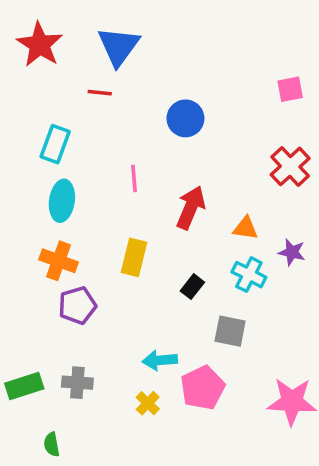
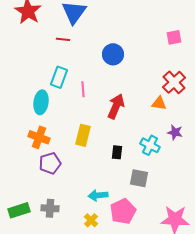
cyan rectangle: (55, 144) -> (59, 77), moved
orange triangle: (246, 228) -> (159, 103), moved
black rectangle: (192, 287) -> (117, 152), turned -32

